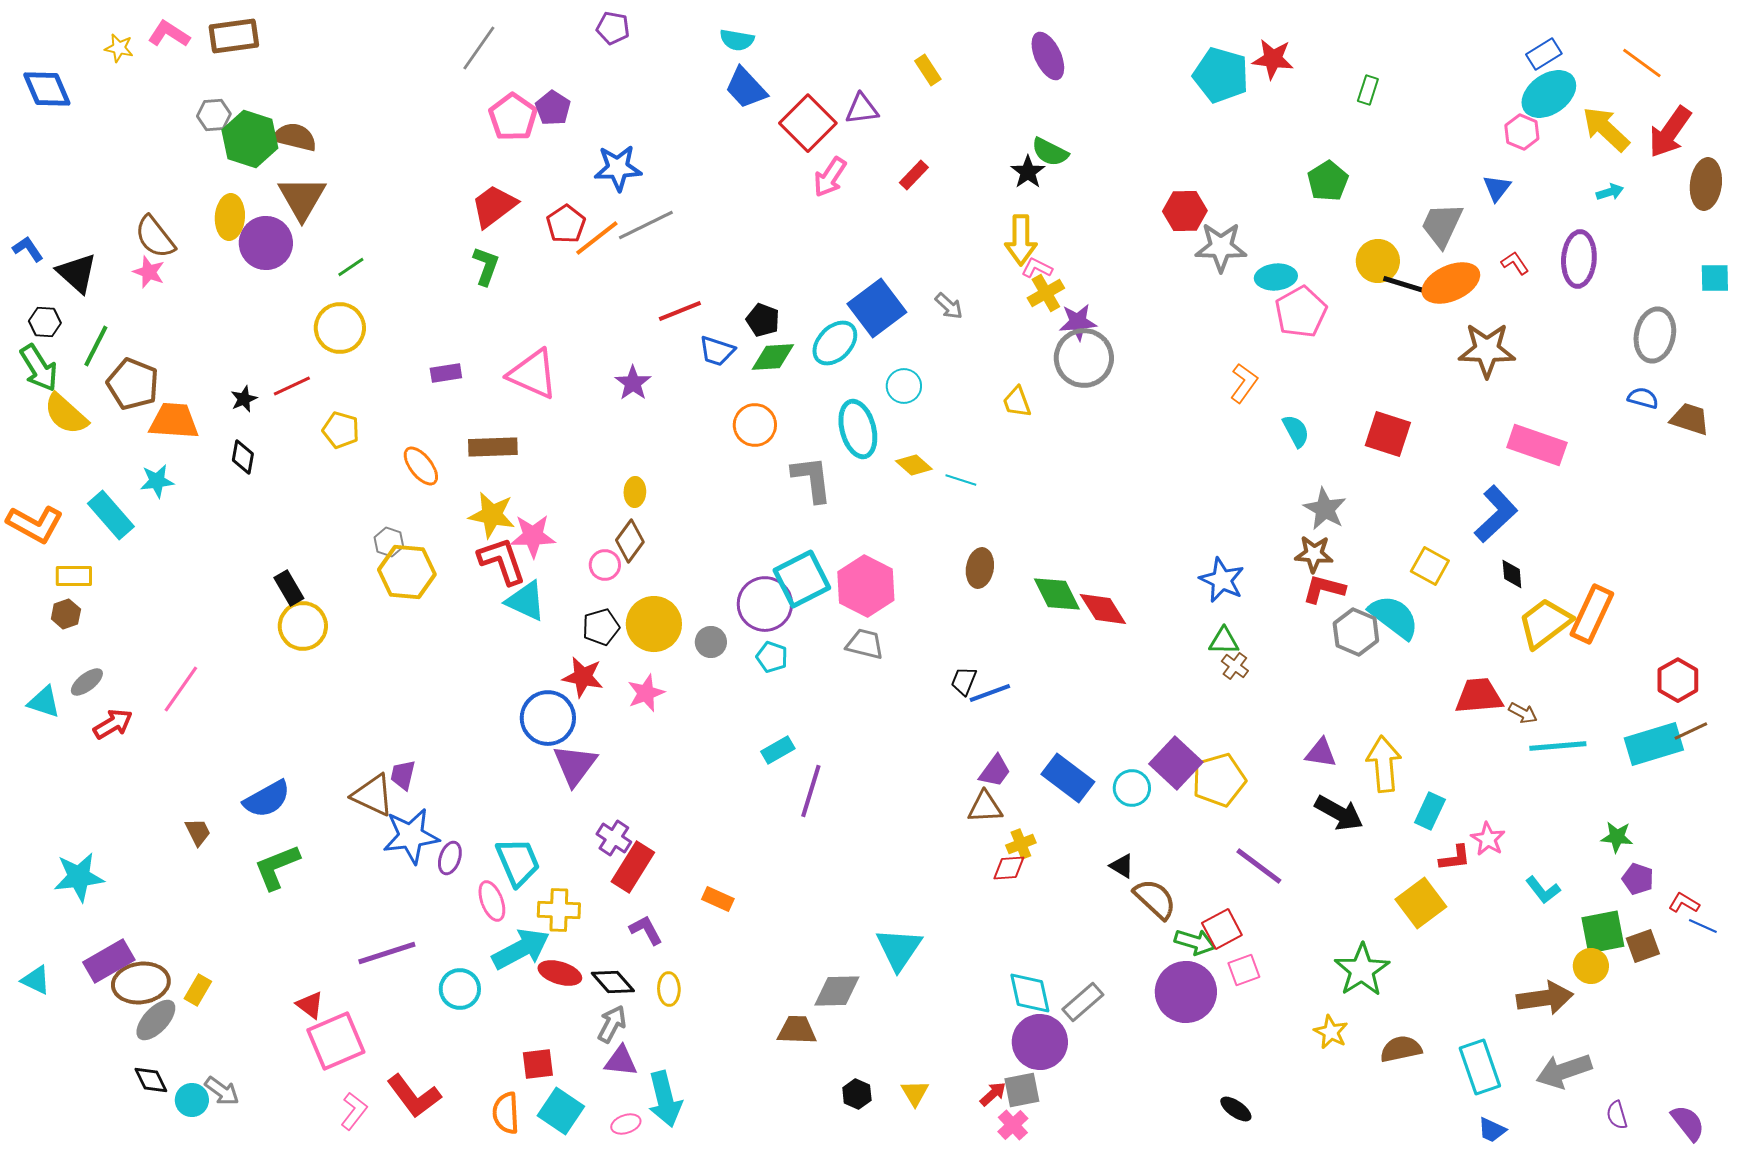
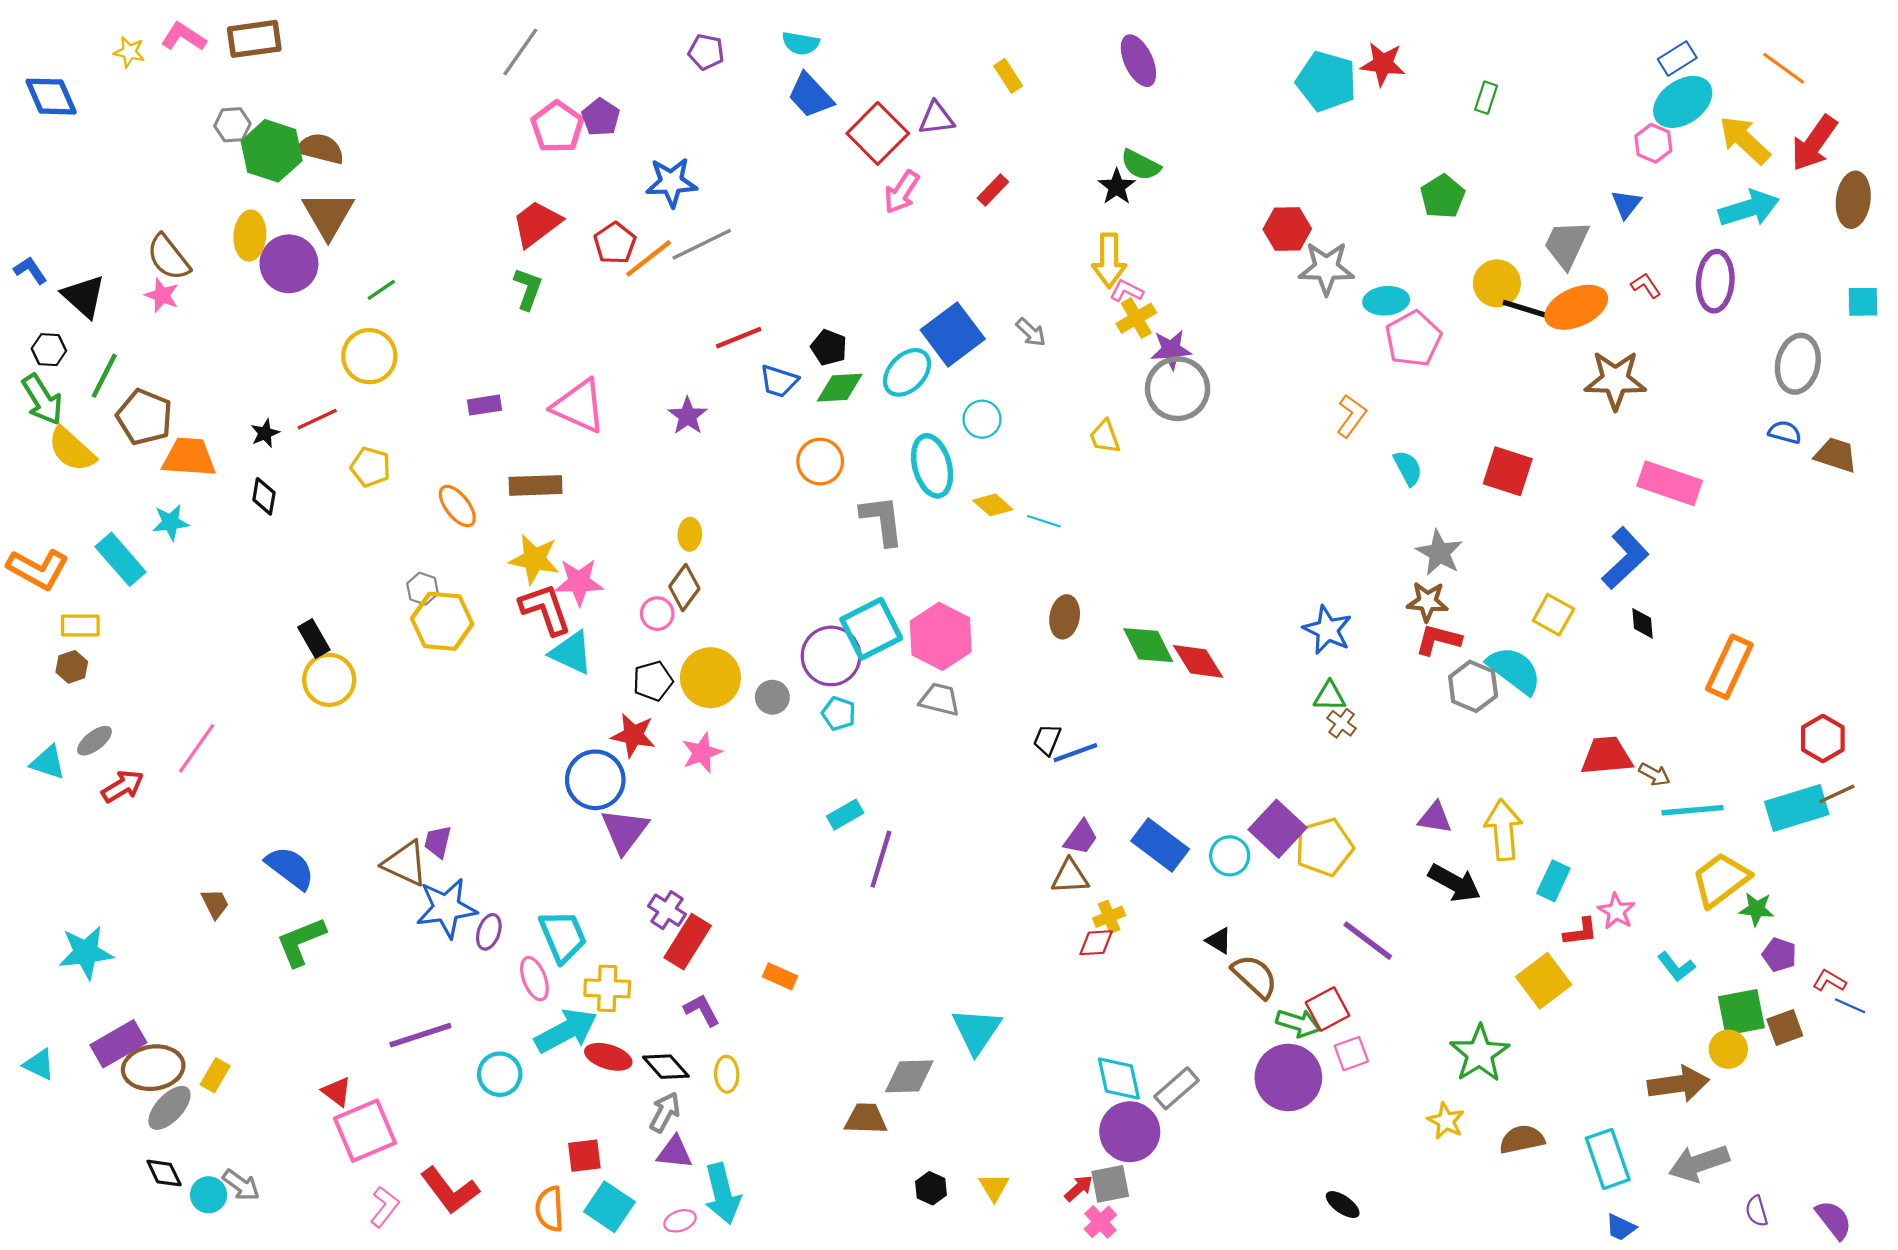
purple pentagon: (613, 28) -> (706, 52), moved
cyan arrow: (1610, 192) -> (1749, 208), size x2.0
yellow trapezoid: (1545, 623) -> (1721, 880), moved
blue semicircle: (267, 799) -> (290, 868), turned -114

